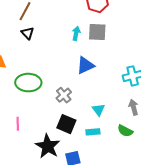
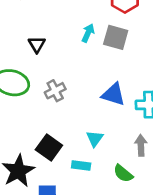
black triangle: (27, 33) -> (37, 44), moved
blue triangle: (85, 65) -> (113, 94), moved, turned 30
gray cross: (64, 95) -> (55, 91), moved

